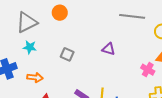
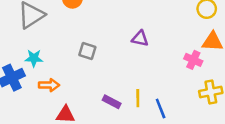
cyan star: (30, 47) -> (34, 58), moved

